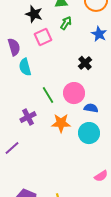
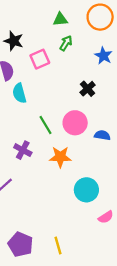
black star: (34, 14) -> (14, 41), moved
blue semicircle: (91, 108) -> (102, 135), moved
purple cross: (28, 117) -> (23, 150), turned -35
cyan circle: (89, 133) -> (86, 190), moved

